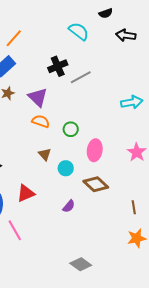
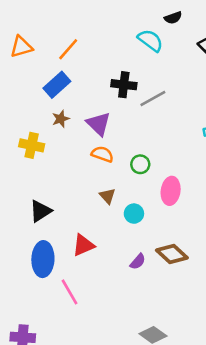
black semicircle: (106, 13) -> (173, 18), moved
black cross: (58, 66) -> (124, 85), turned 30
brown diamond: (96, 184) -> (172, 254), moved

